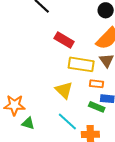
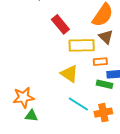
red rectangle: (64, 40) -> (60, 24), turned 30
green triangle: (28, 123) -> (31, 116), moved

